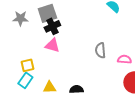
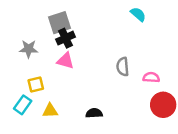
gray star: (20, 18) -> (29, 49), moved
cyan rectangle: (25, 80) -> (23, 105), moved
yellow triangle: (49, 87) -> (50, 111), moved

